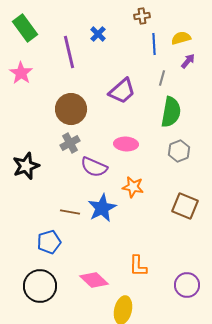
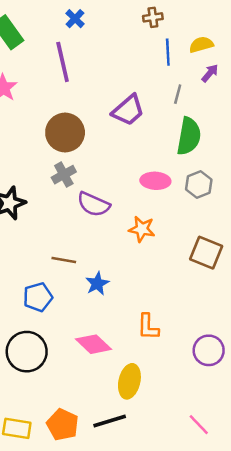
blue cross: (98, 34) -> (75, 19), moved
pink ellipse: (126, 144) -> (155, 181), moved
blue star: (102, 208) -> (97, 284), moved, size x0.7

